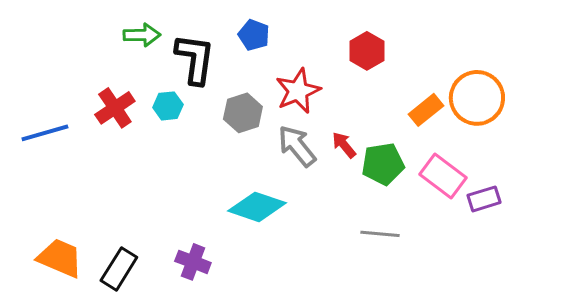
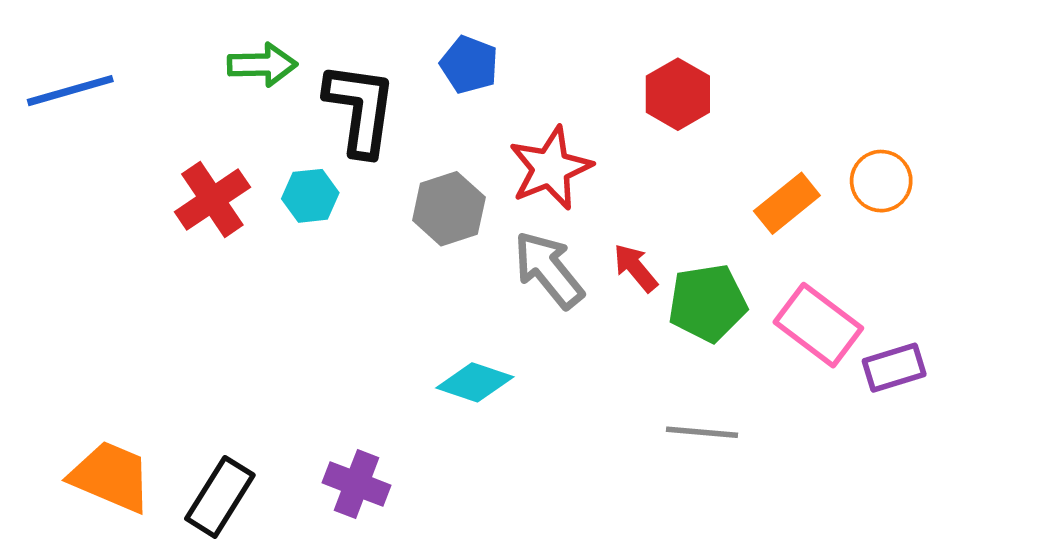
orange circle: (477, 98) -> (881, 181), size x0.6
blue line: (45, 133) -> (70, 91), moved
cyan diamond: (257, 207) -> (475, 382), size x0.7

